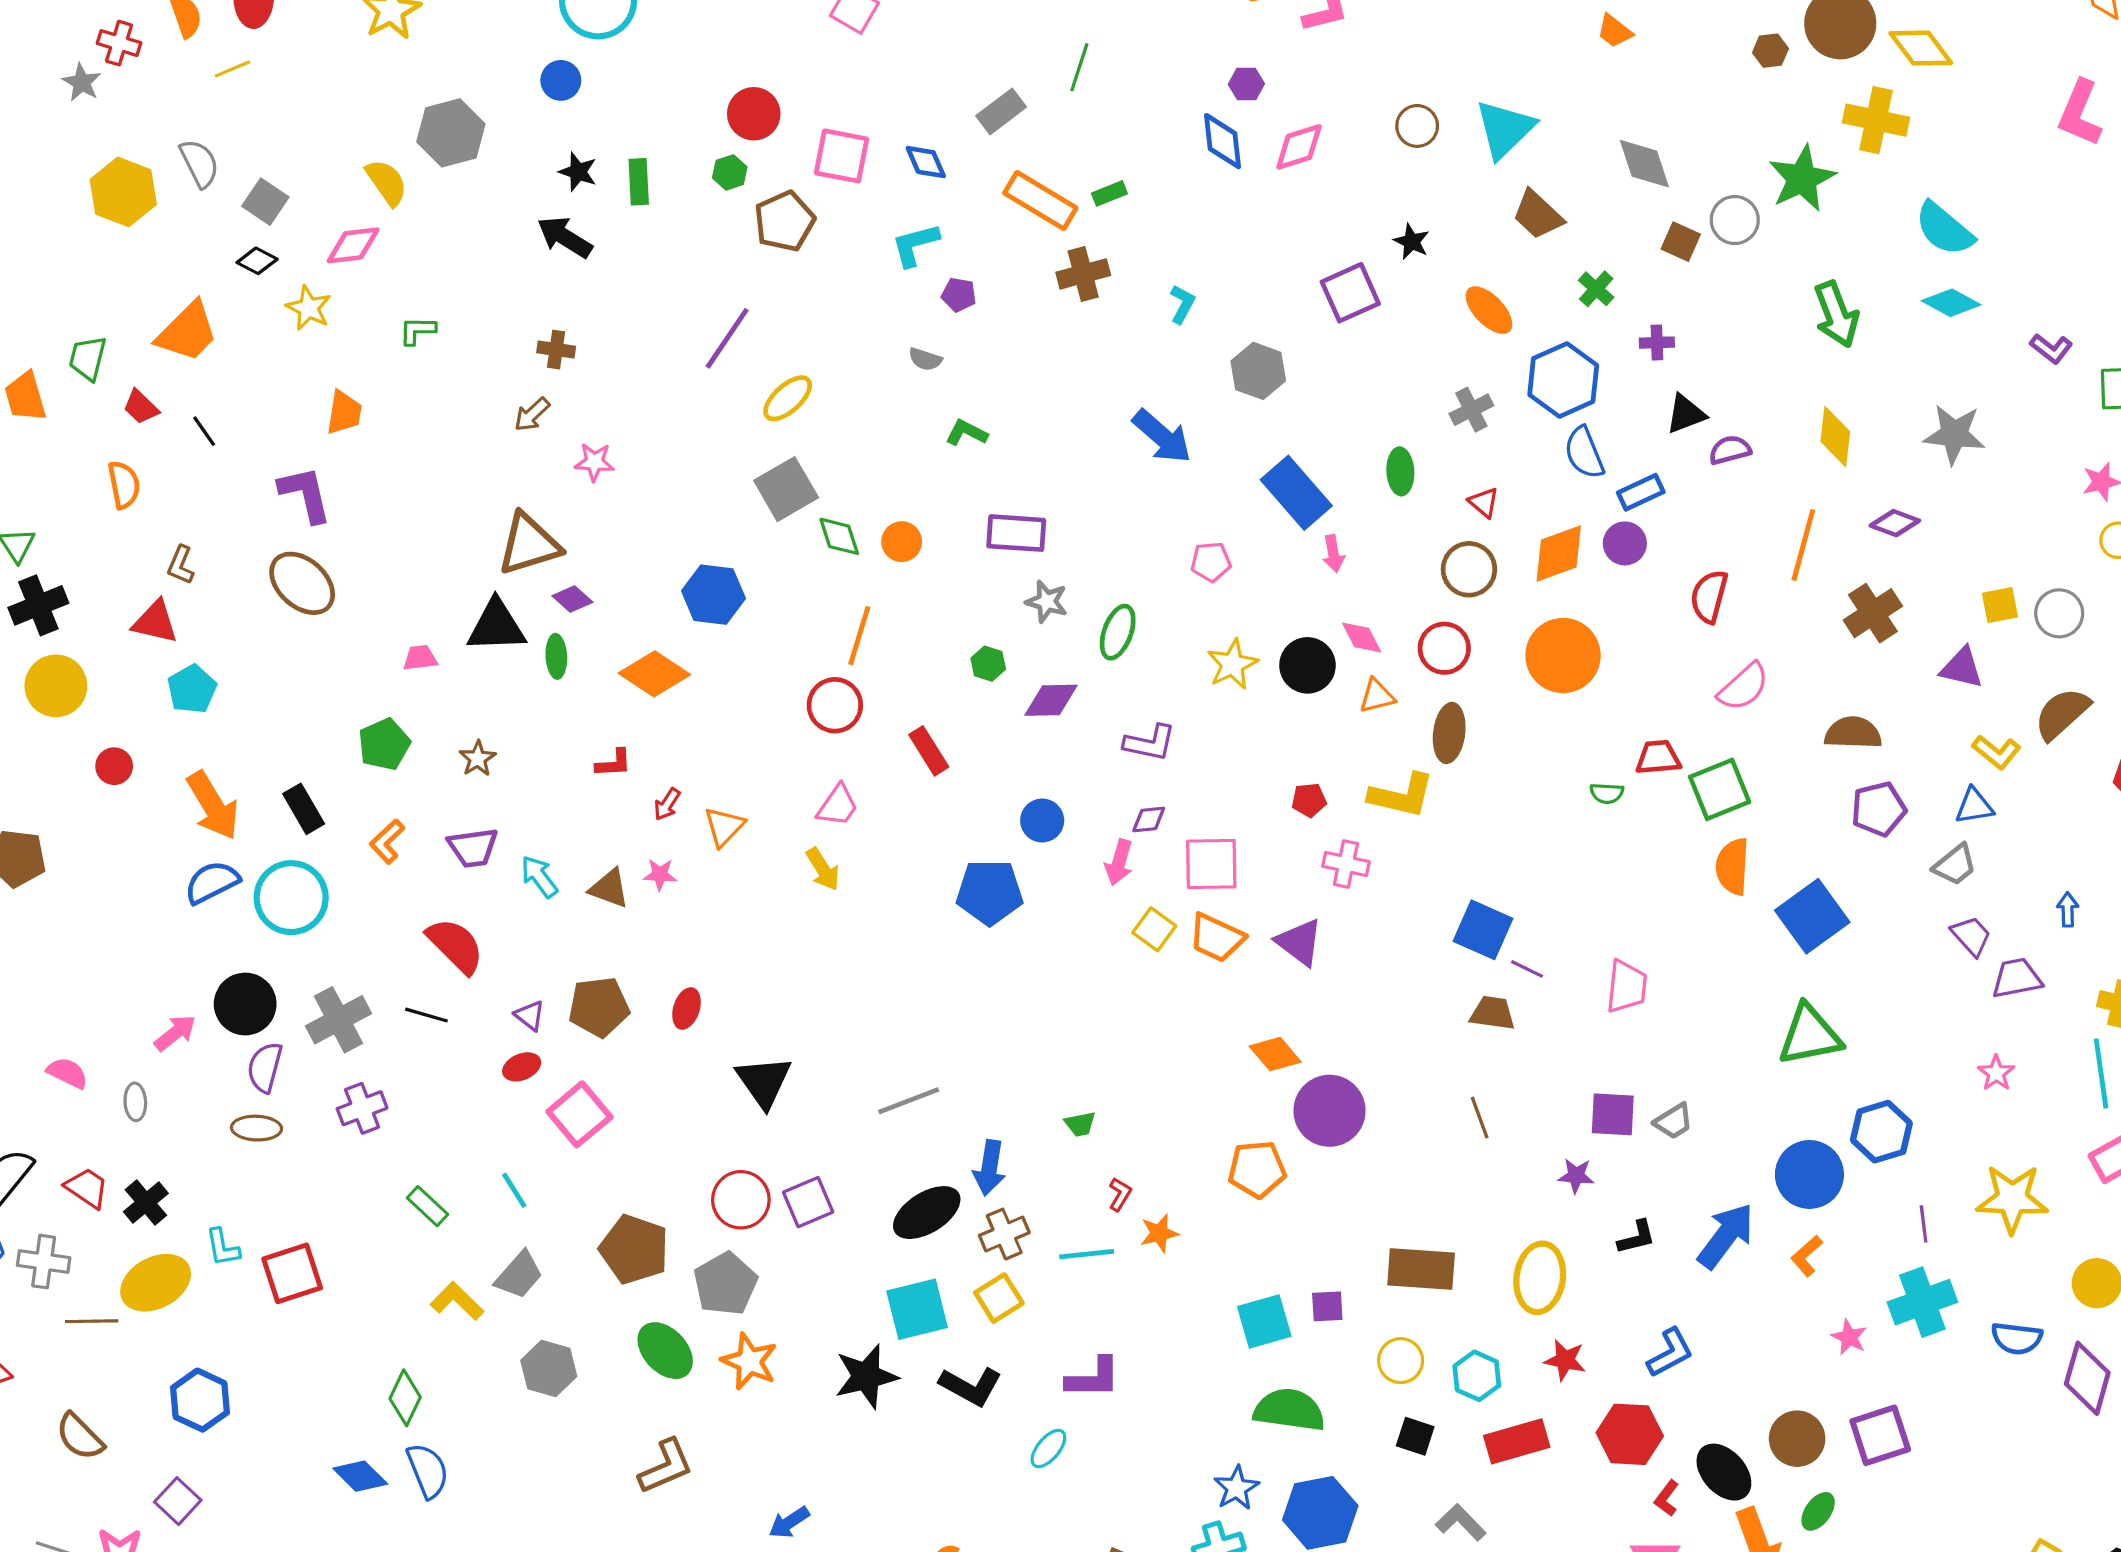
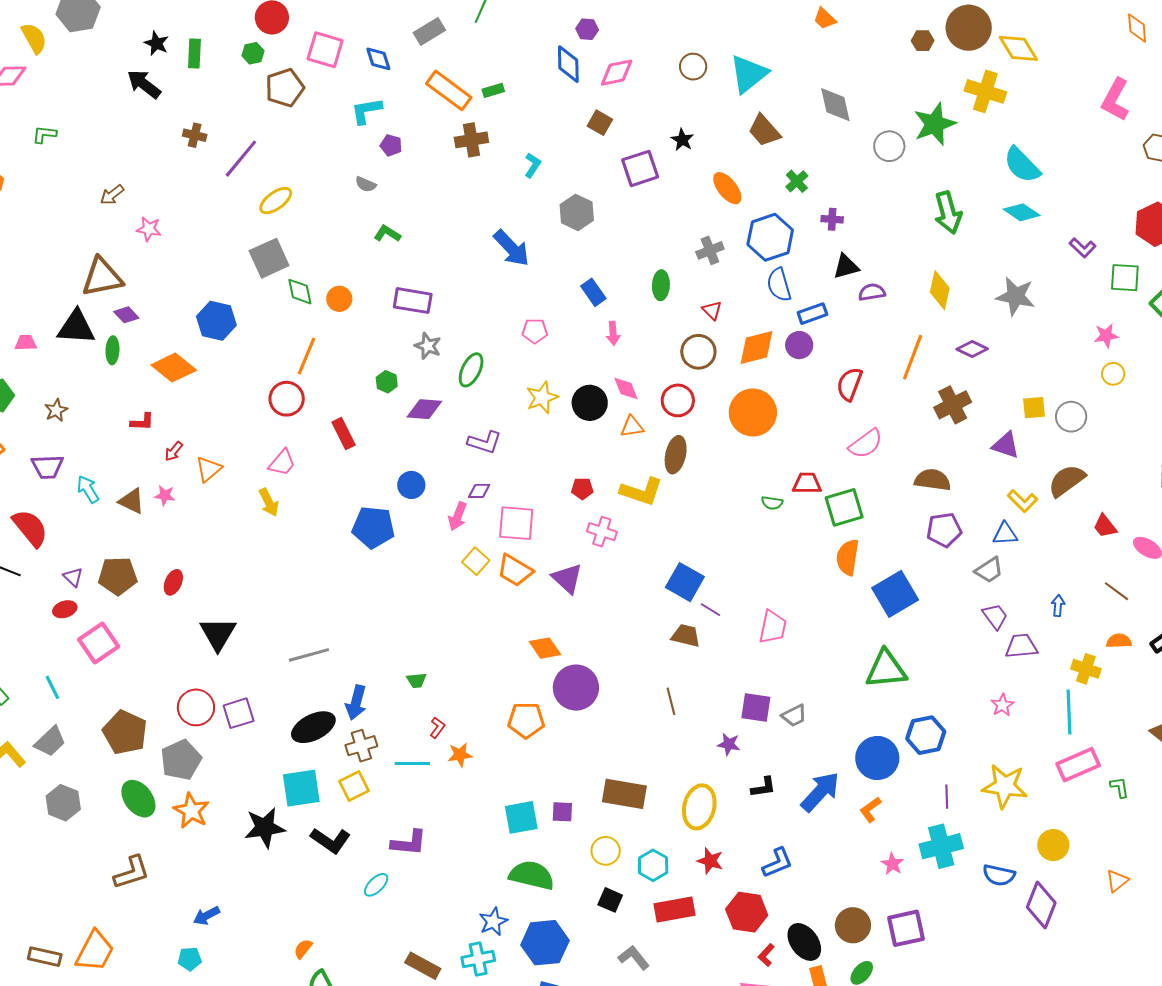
brown square: (1681, 242) -> (600, 123), moved
brown cross: (556, 350) -> (195, 135), moved
blue rectangle: (1296, 493) -> (593, 292), size x0.6

